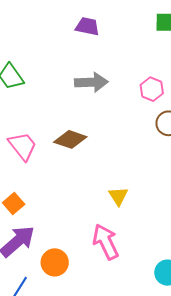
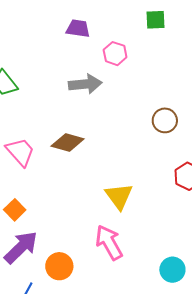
pink hexagon: (152, 89) -> (115, 54), moved
yellow triangle: (118, 196) -> (119, 196), size x1.4

